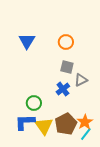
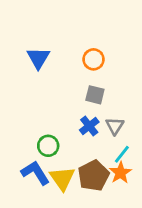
gray triangle: (81, 80) -> (115, 126), moved, turned -32
blue L-shape: (25, 122) -> (35, 173), turned 60
cyan line: (86, 134) -> (122, 154), moved

